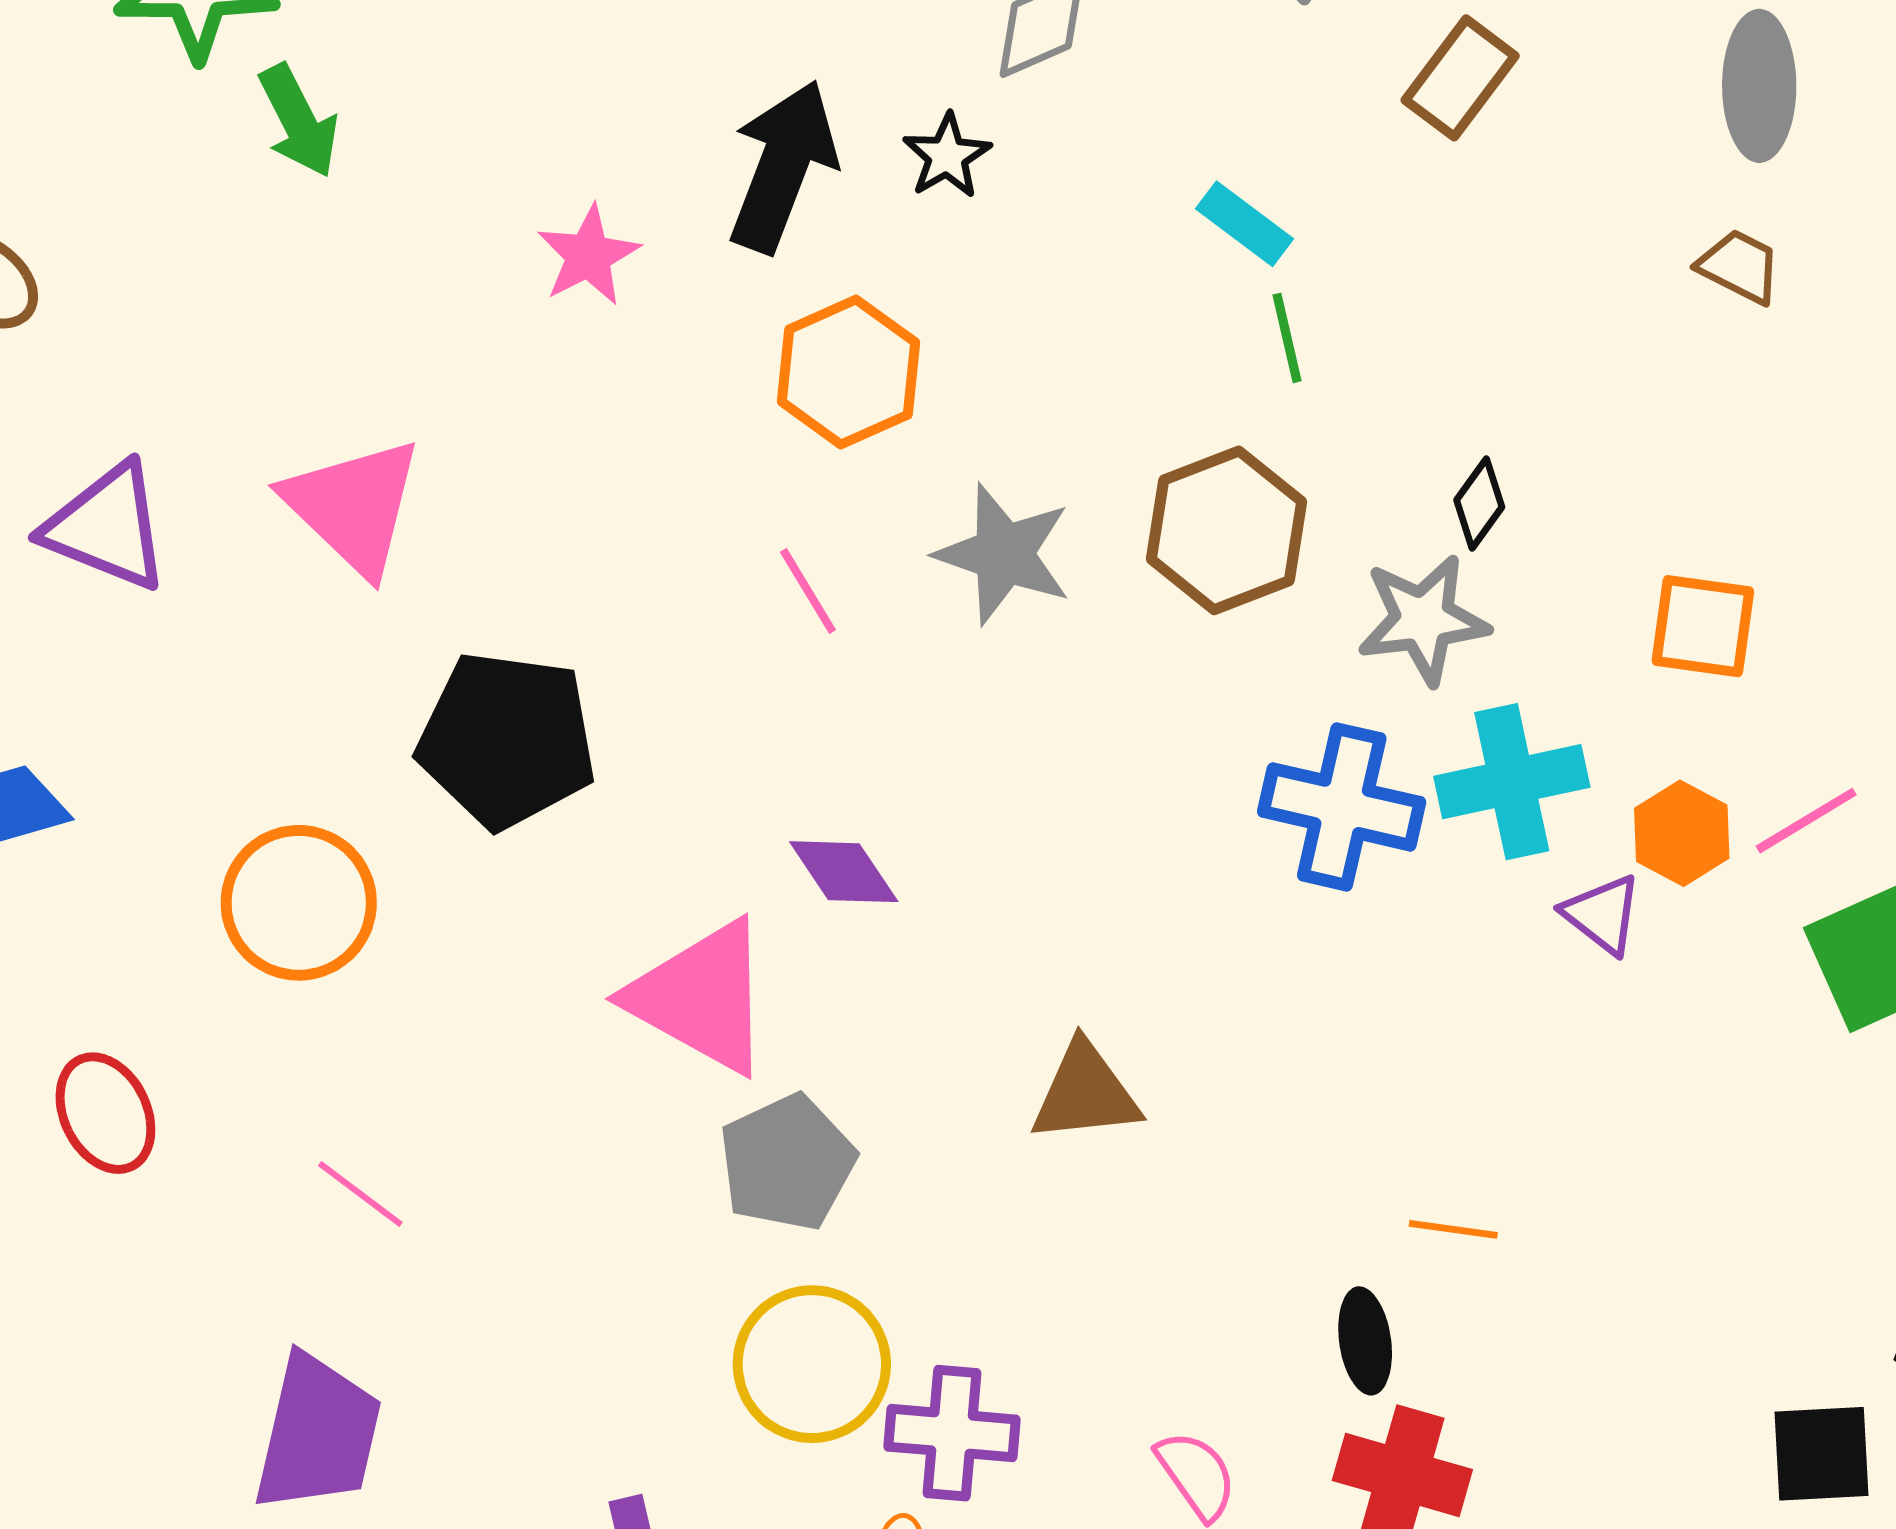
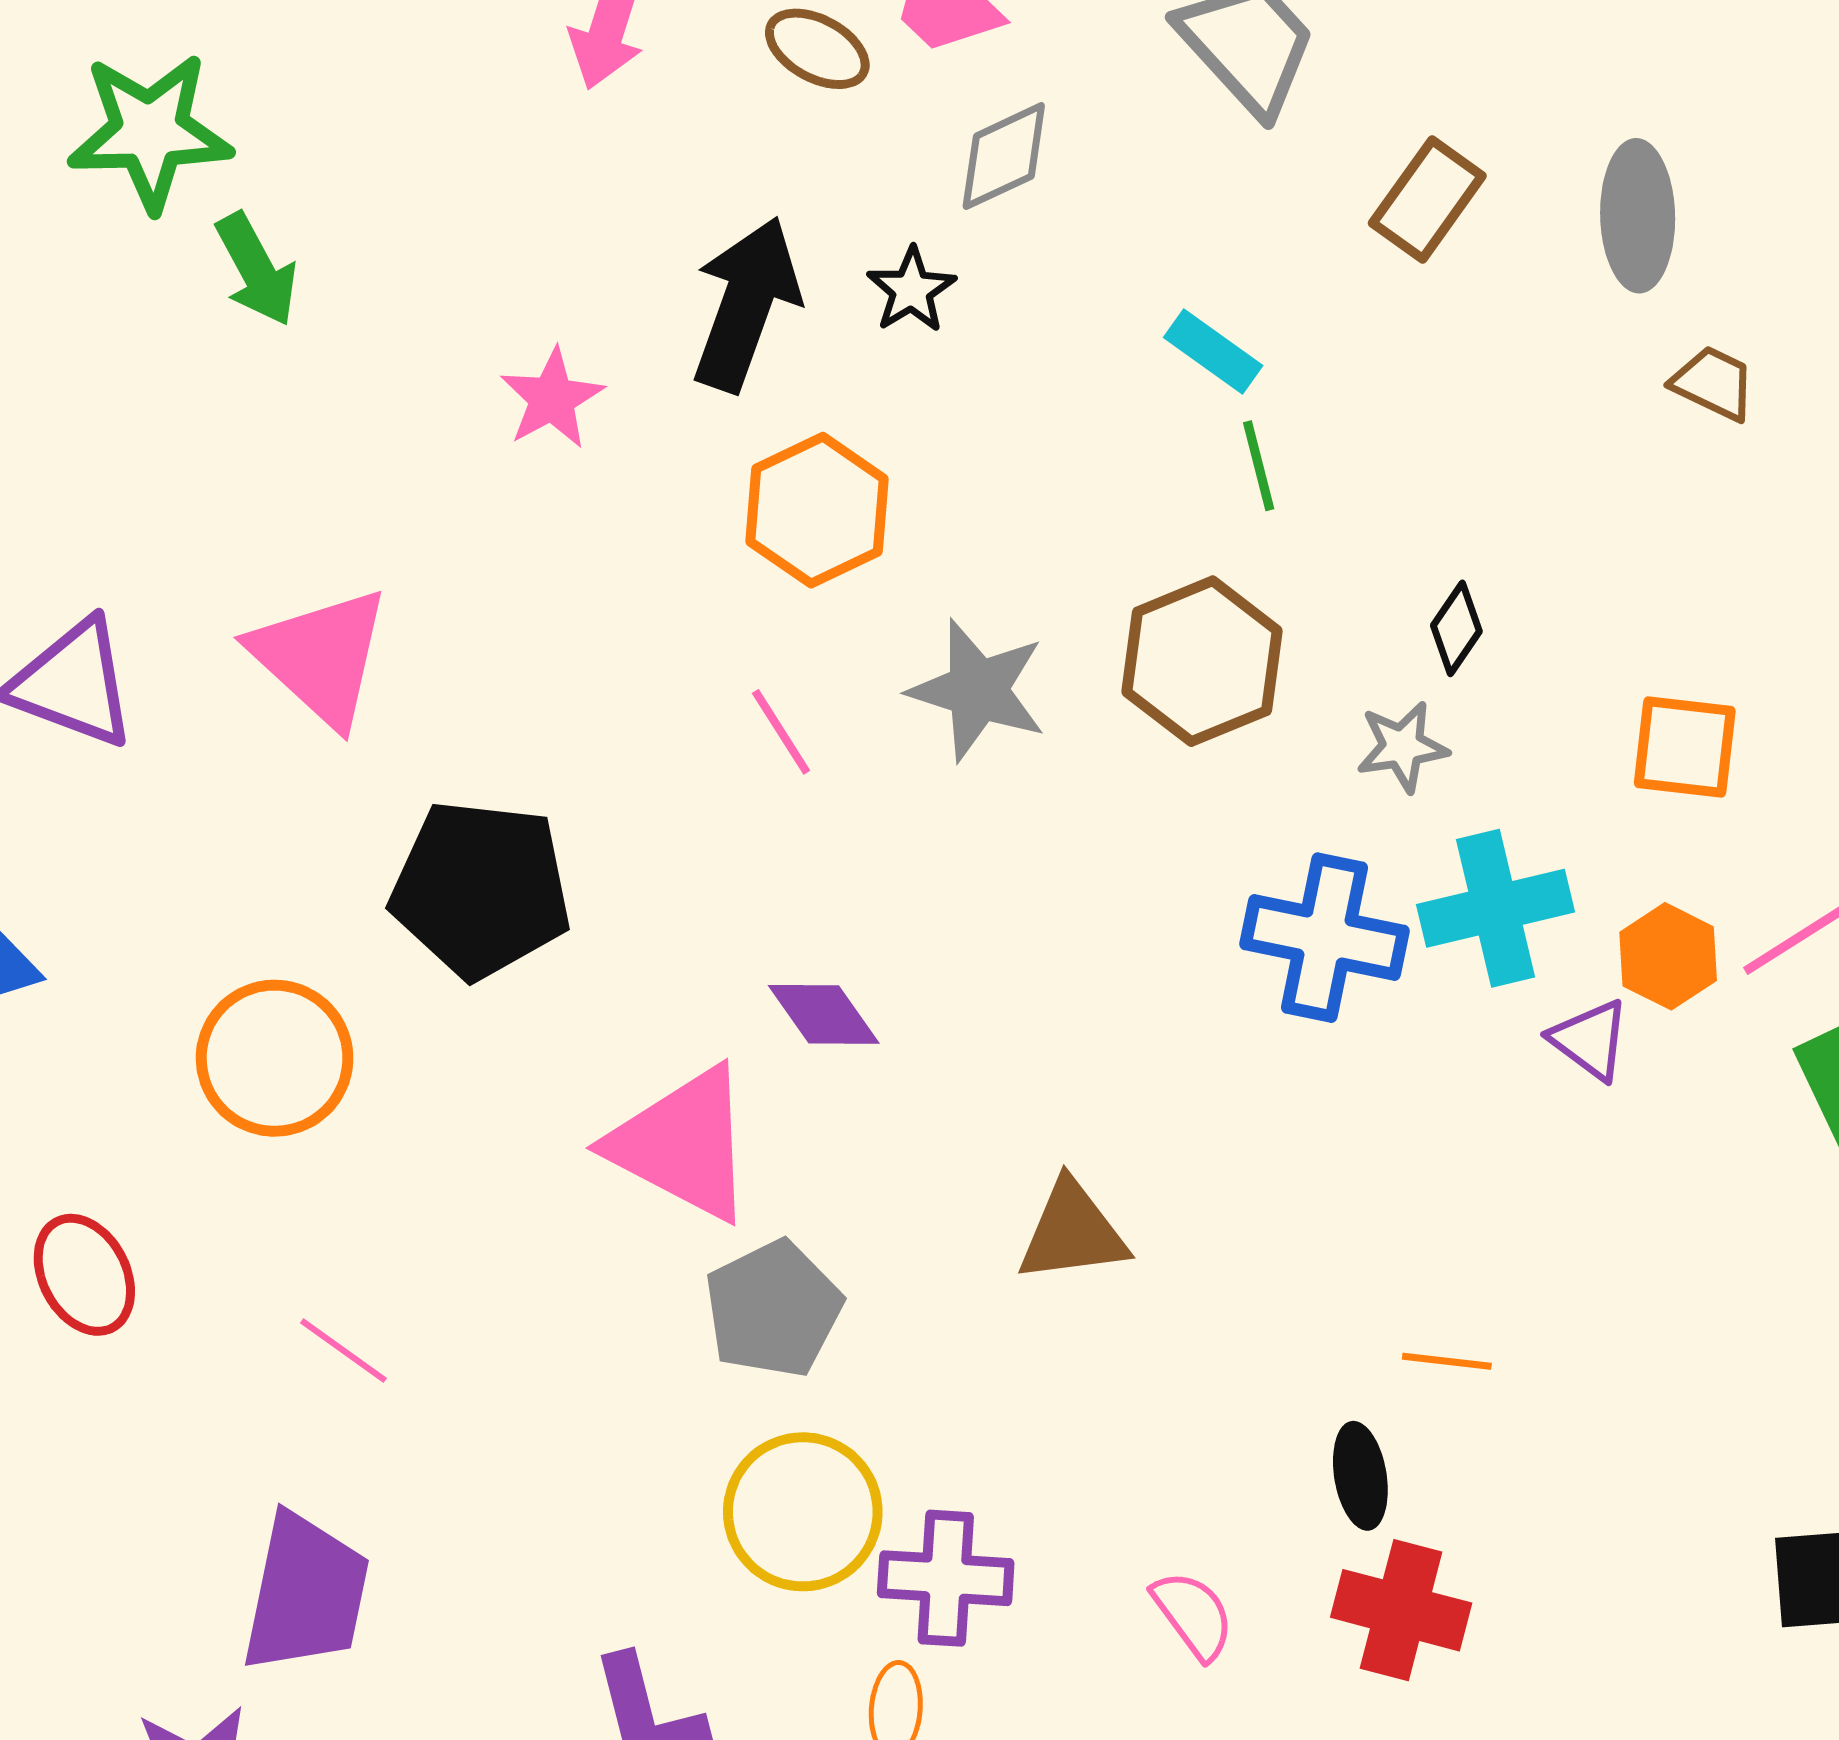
gray ellipse: (1759, 86) -> (1638, 216), moved
gray star: (1423, 620) -> (1402, 747), size x0.7

